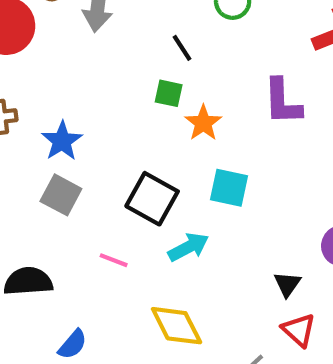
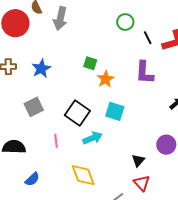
black line: (182, 48) -> (148, 38), moved
blue star: (62, 141) -> (41, 69), moved
gray square: (61, 195) -> (34, 107), turned 30
pink line: (114, 260) -> (56, 141), turned 56

